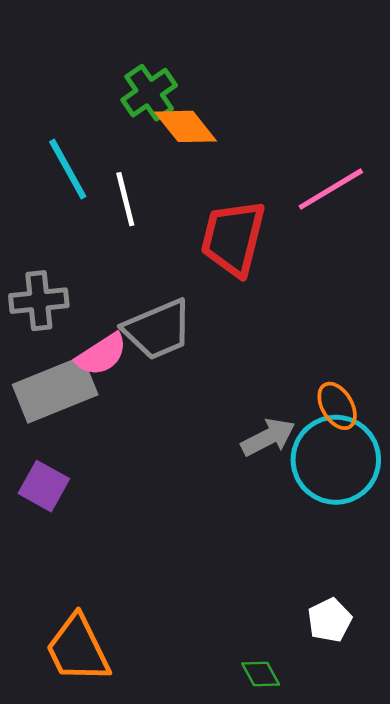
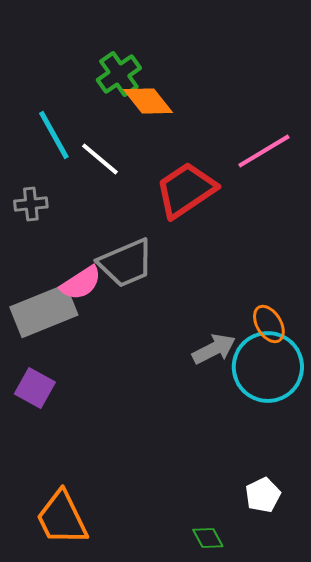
white line: (125, 199) -> (100, 159), turned -36
red trapezoid: (233, 238) -> (186, 190), turned 42
gray cross: (39, 301) -> (31, 204), moved, size x0.7

